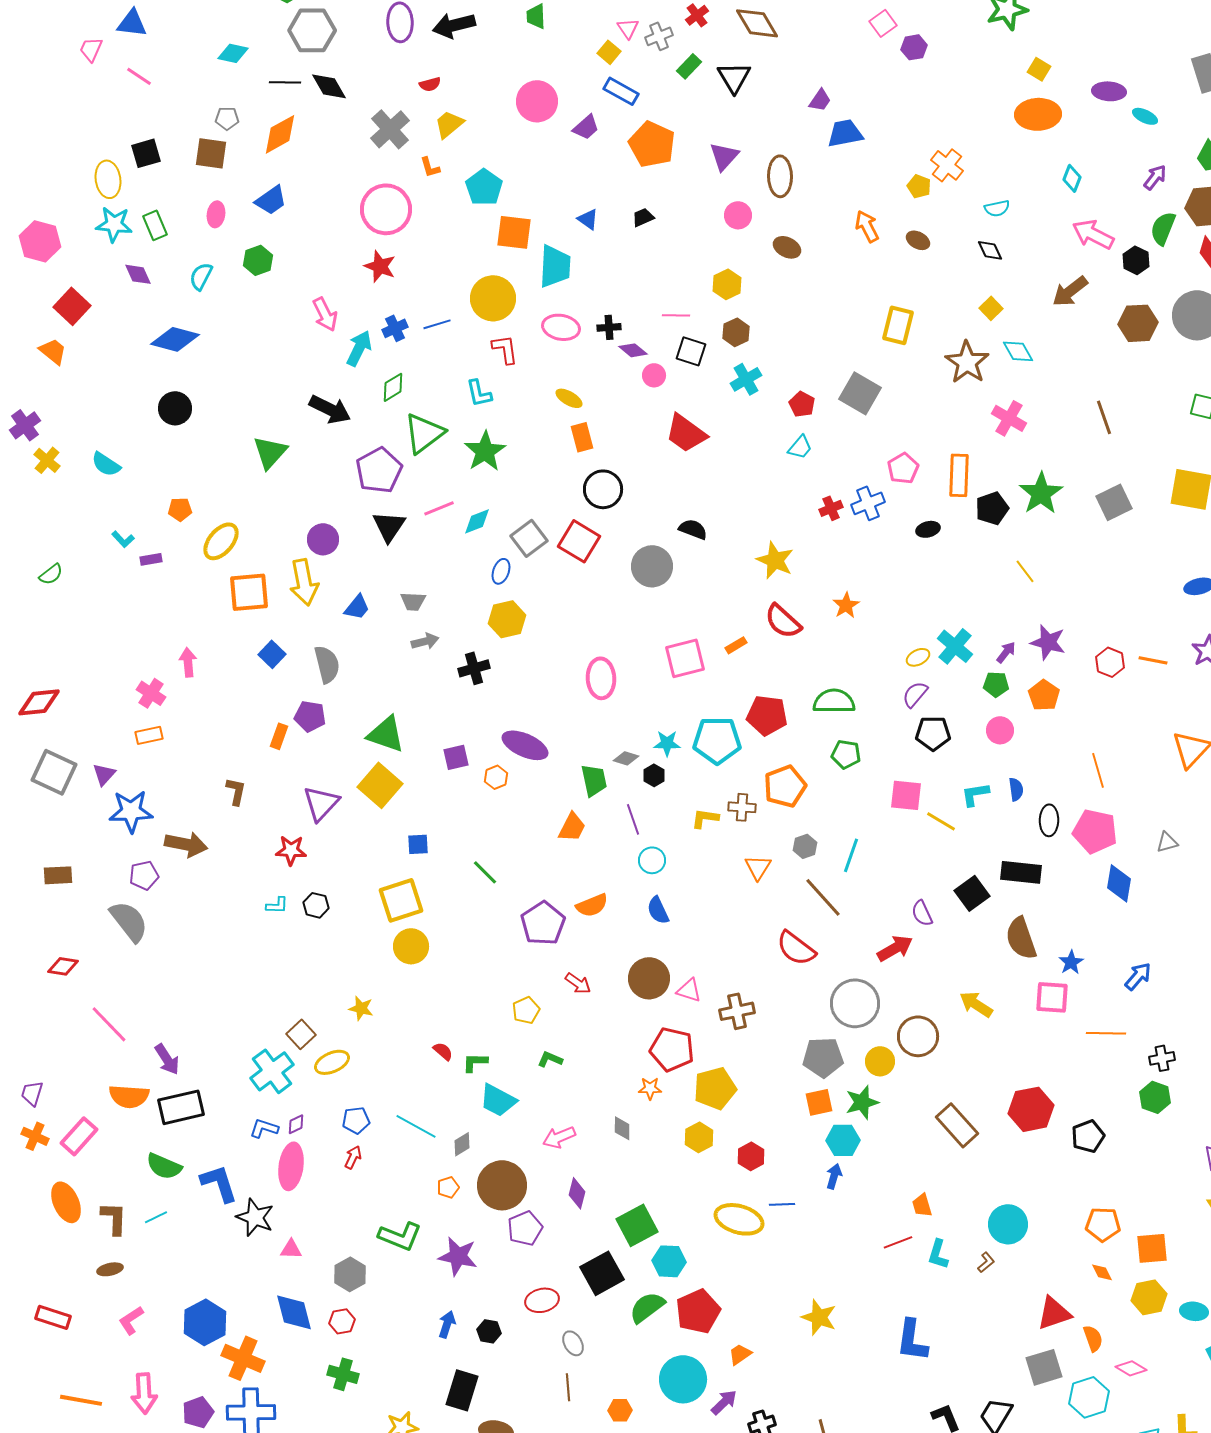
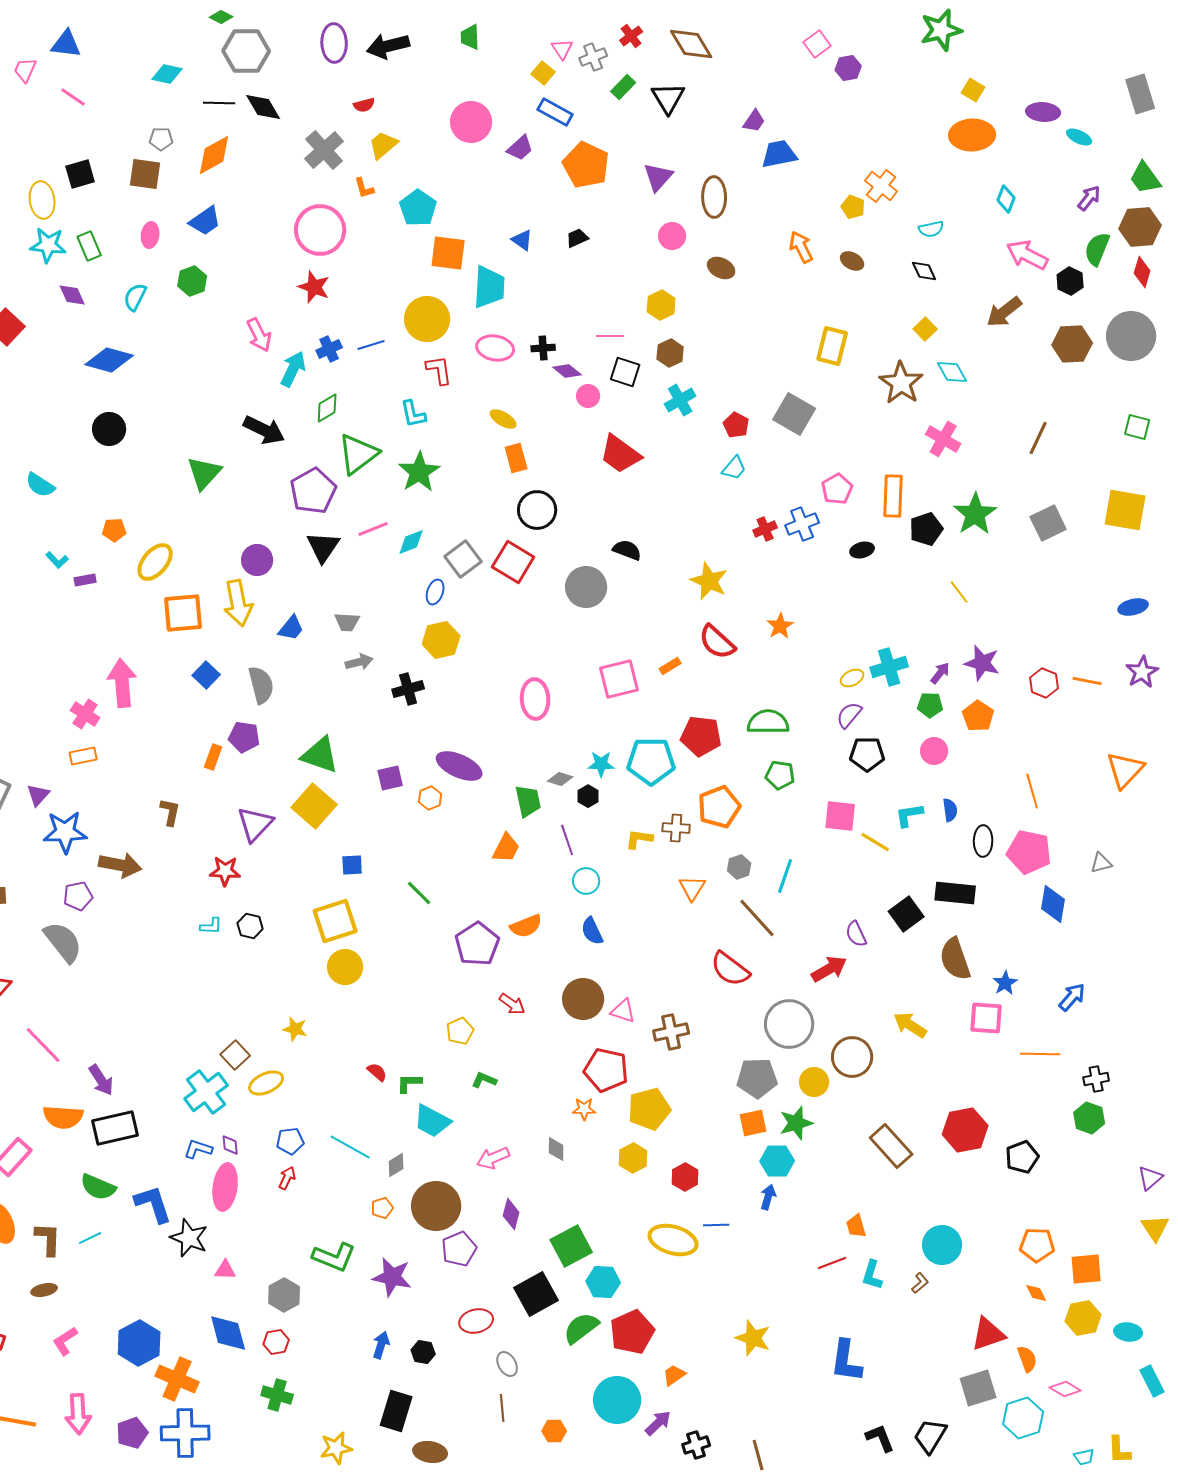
brown line: (1104, 417) -> (1038, 438), turned 44
cyan cross: (955, 646) -> (889, 667), turned 33
pink arrow: (188, 662) -> (122, 683), size x1.6
purple diamond: (296, 1124) -> (230, 1145), turned -70

